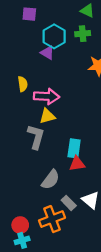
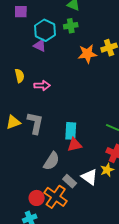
pink arrow: (47, 96) -> (42, 85), size x0.7
yellow triangle: (47, 116) -> (13, 122), moved
orange cross: (52, 219) -> (56, 197), turned -30
red circle: (20, 225) -> (37, 198), moved

